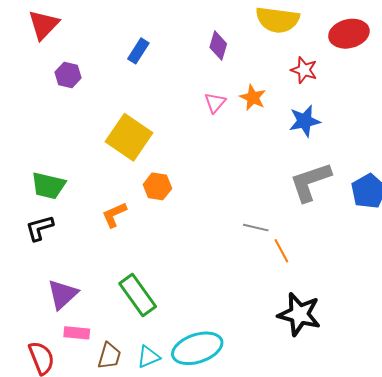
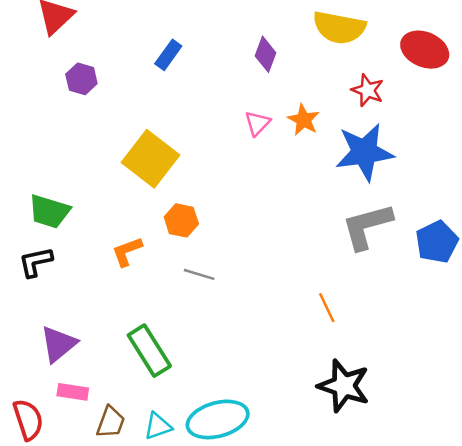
red ellipse: (349, 34) -> (425, 50), turned 33
blue star: (305, 121) -> (364, 152), size x1.5
gray line: (256, 228) -> (199, 274), moved

